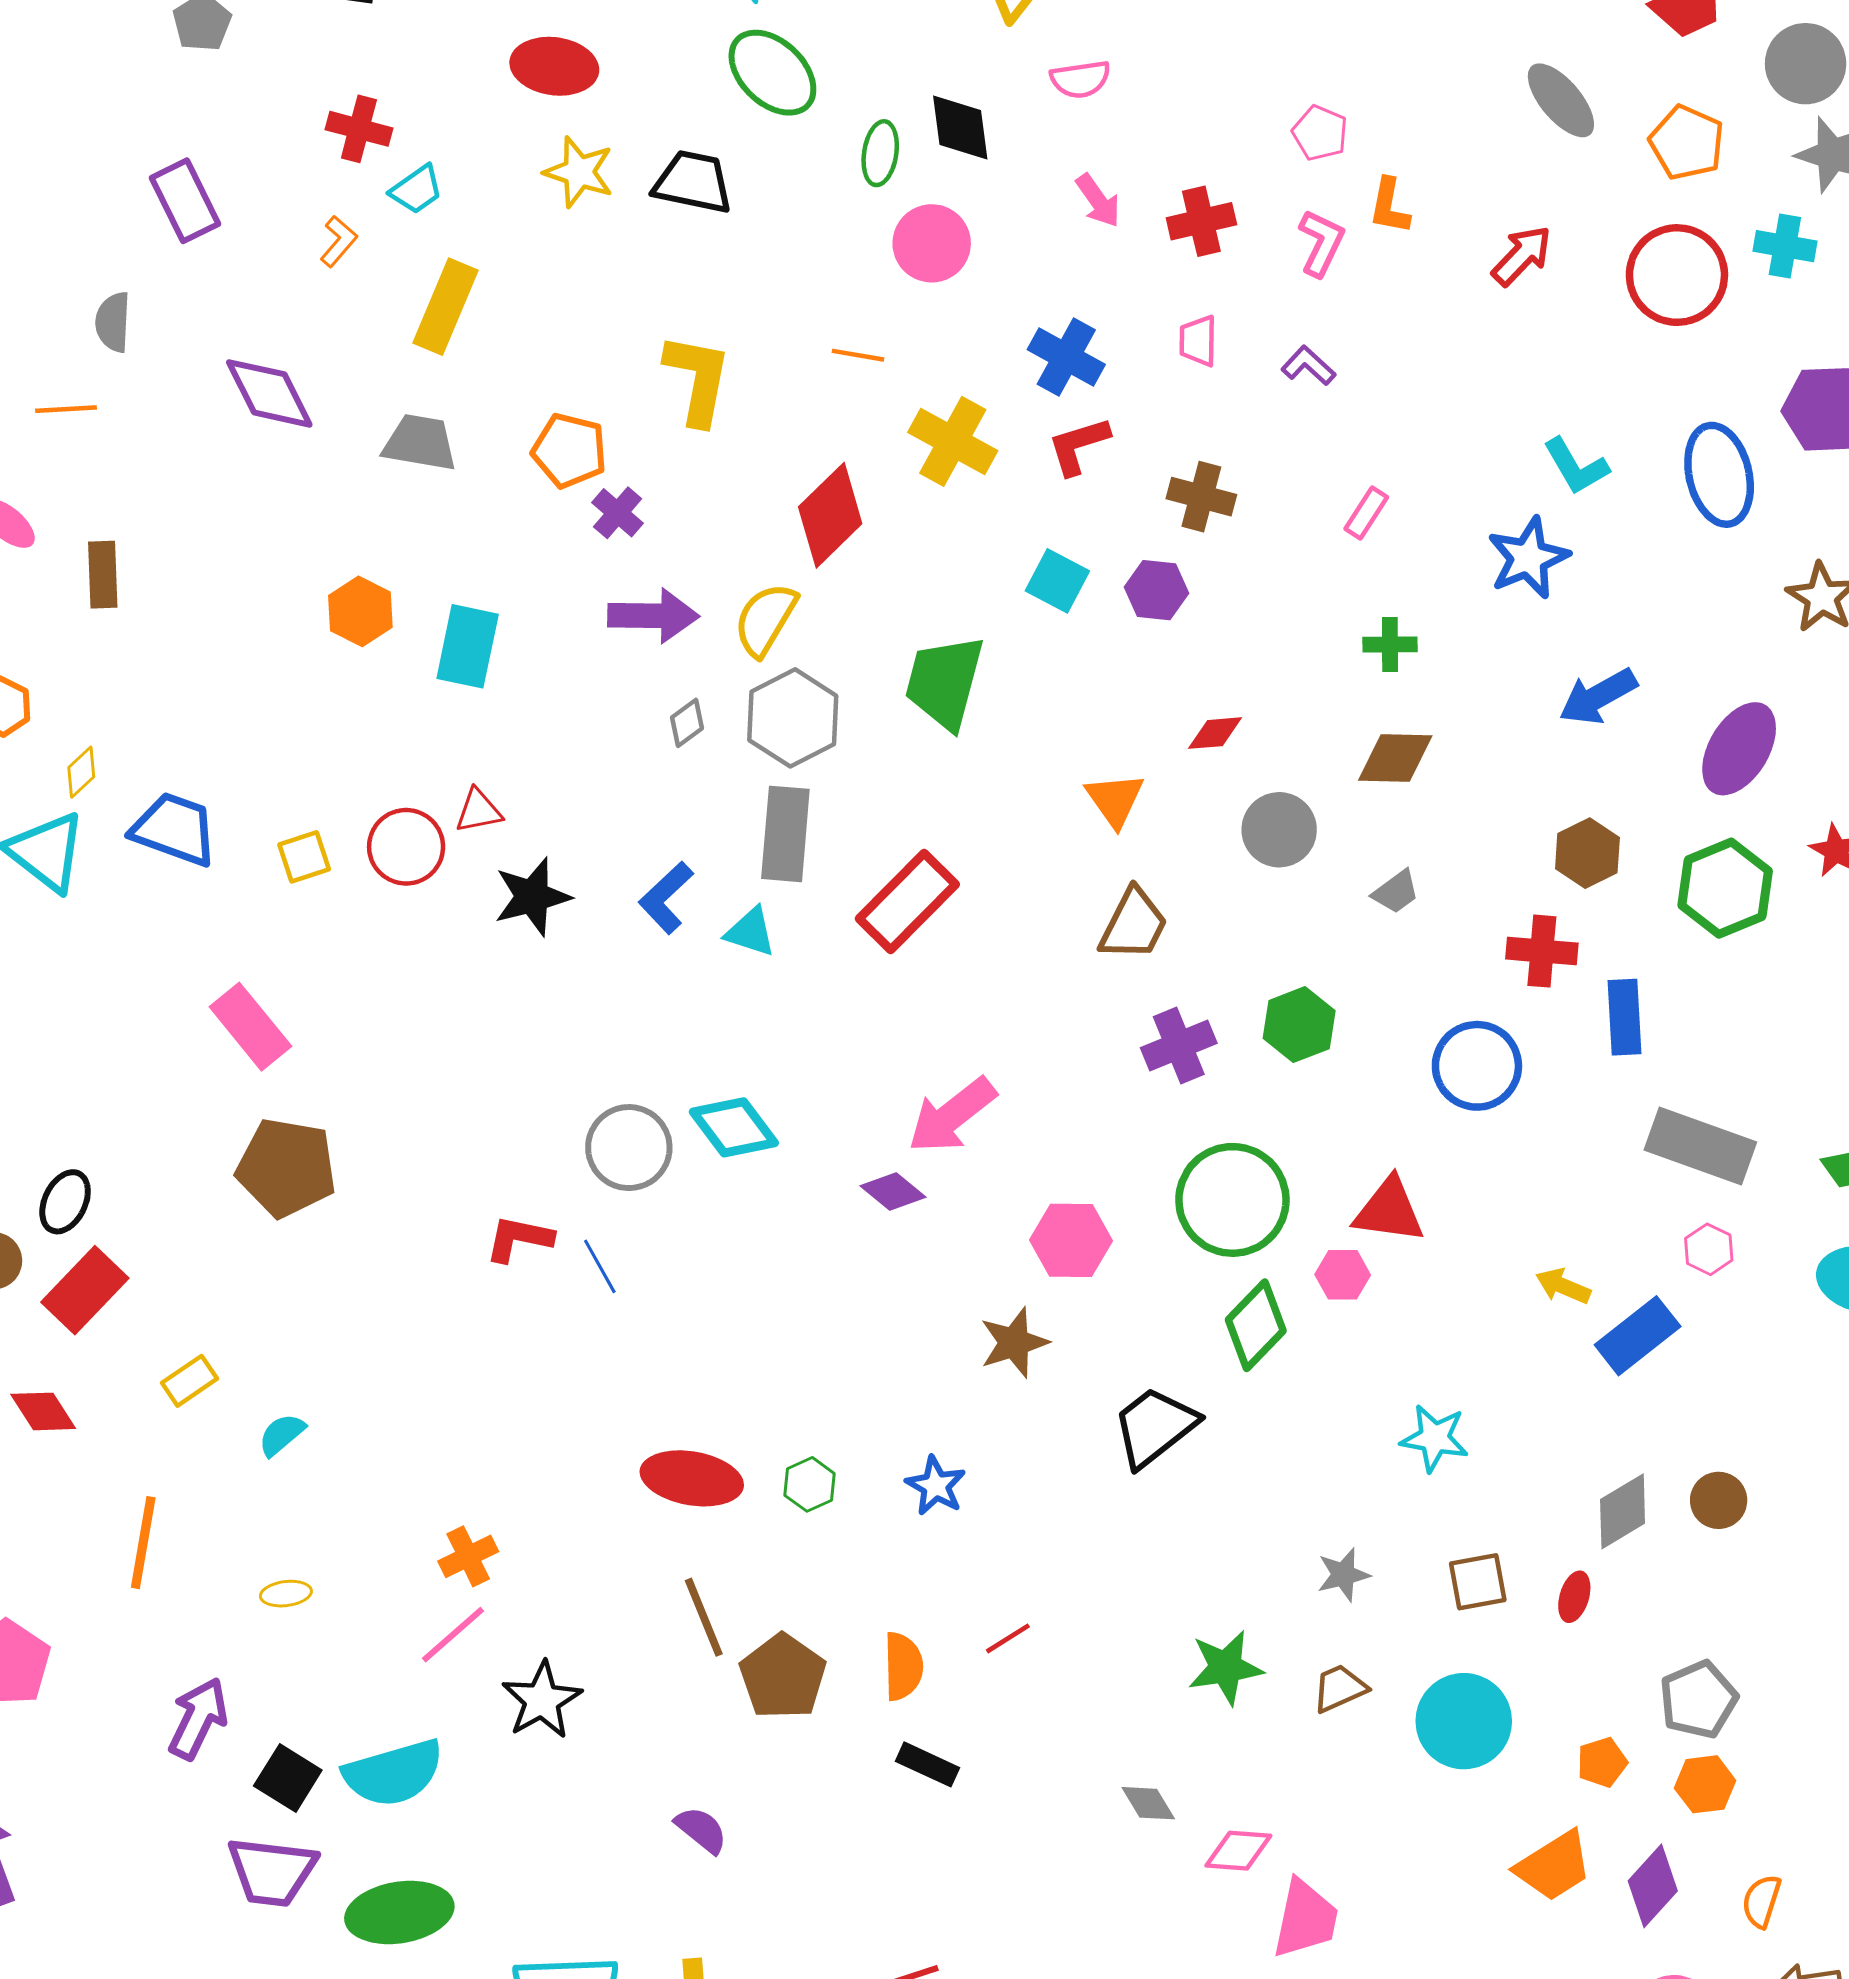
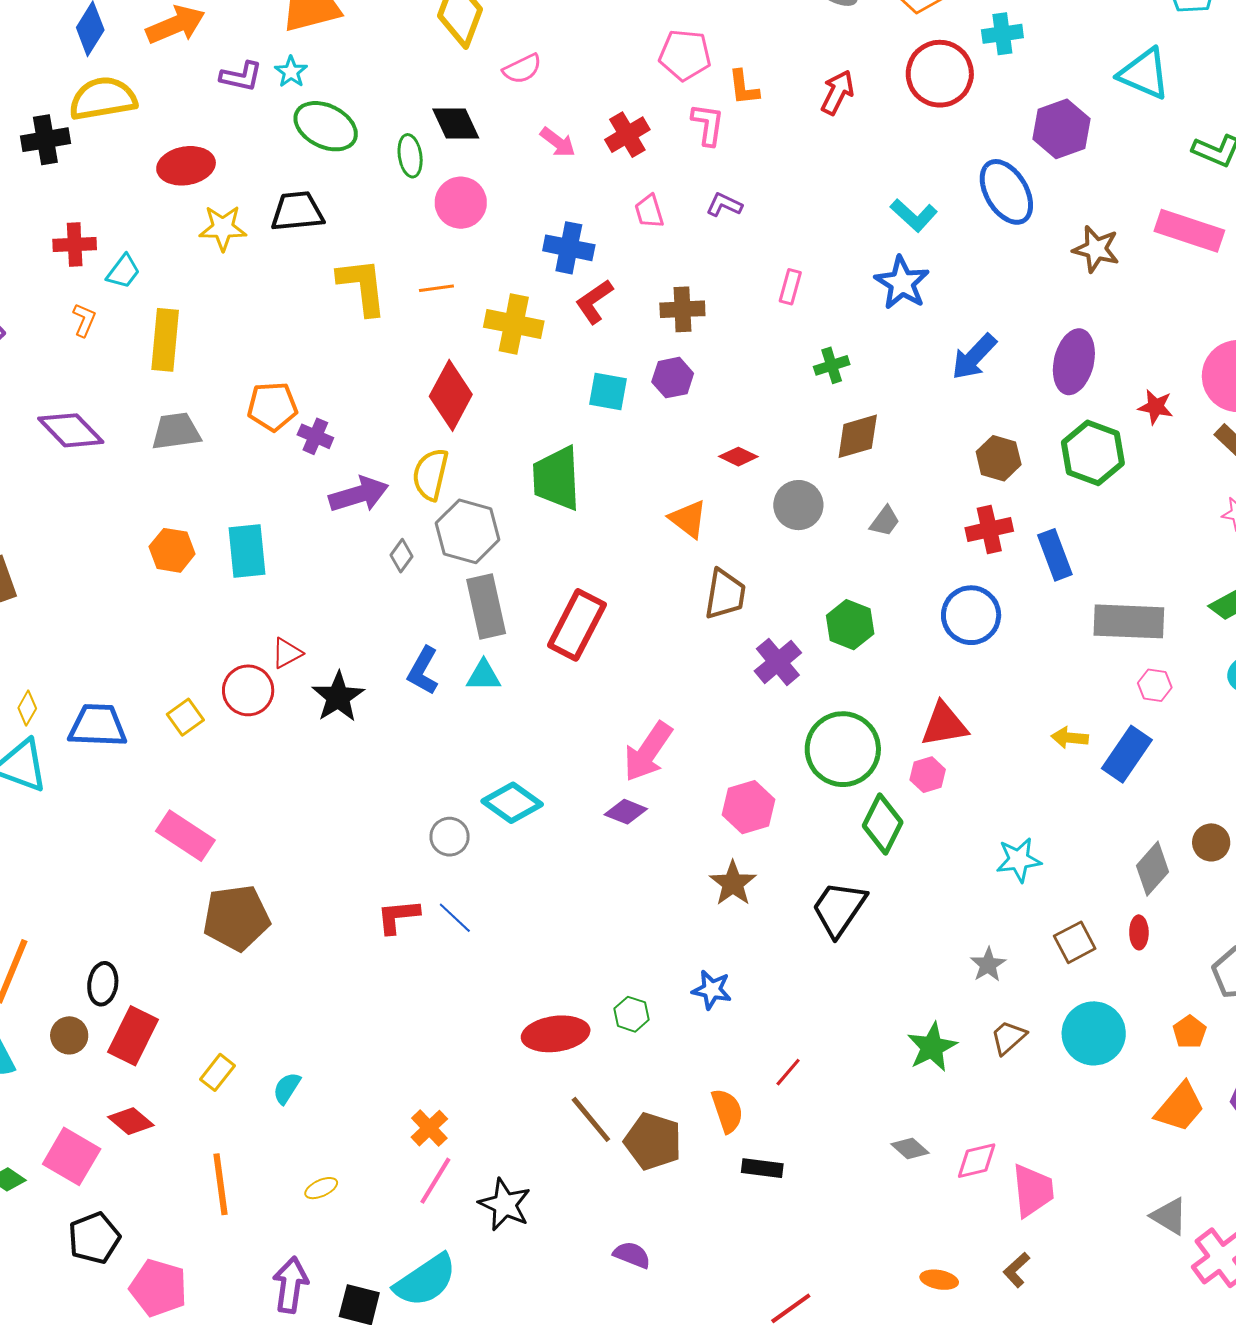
pink pentagon: (1320, 133) -> (685, 55), size x1.4
yellow L-shape: (698, 379) -> (362, 286), moved
red diamond: (1215, 733) -> (738, 457), turned 48
gray circle: (629, 1148) -> (450, 837), size x0.7

